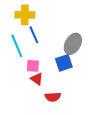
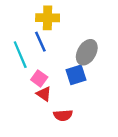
yellow cross: (25, 15) -> (48, 18), moved
pink square: (33, 66) -> (39, 78), turned 32

